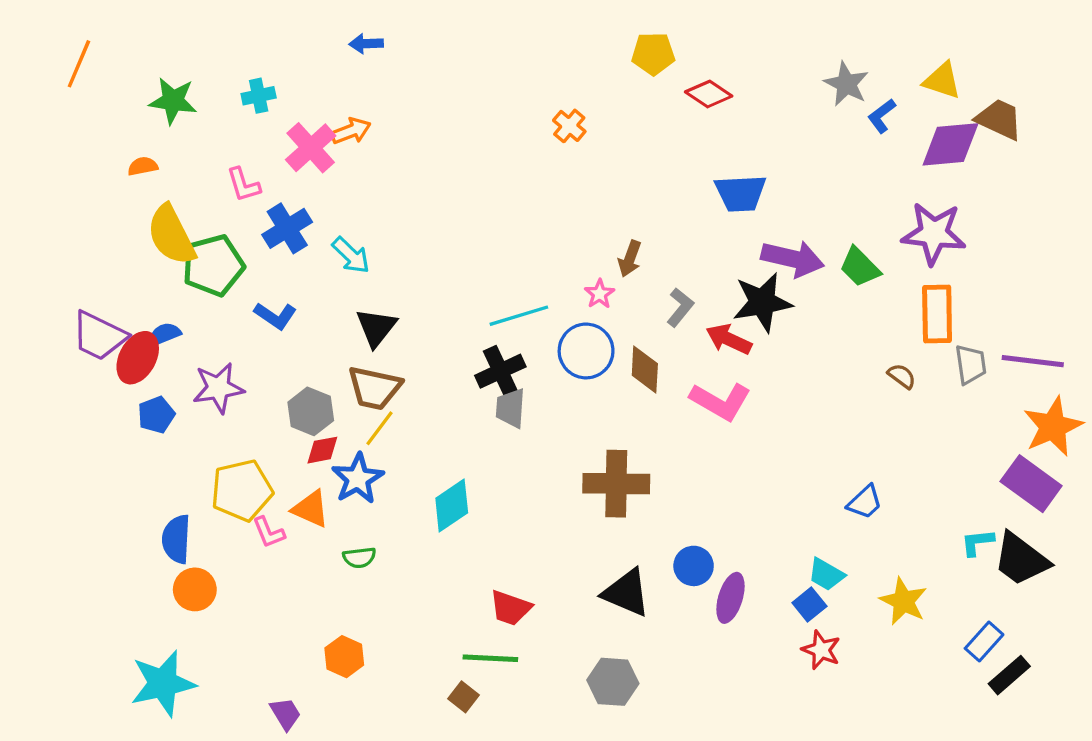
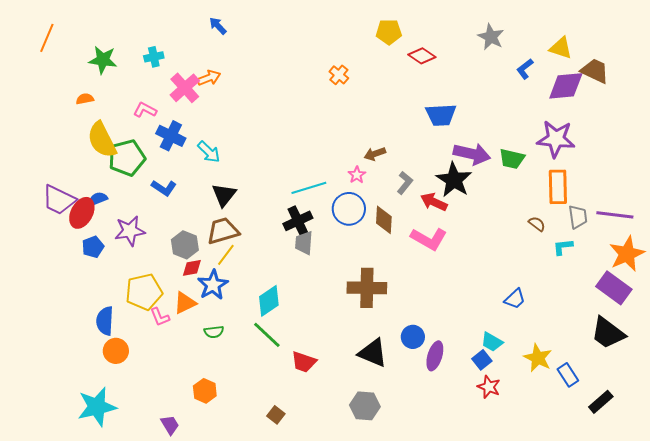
blue arrow: (366, 44) -> (218, 26), turned 48
gray star: (846, 84) -> (491, 37), moved
pink L-shape: (243, 185) -> (145, 110), turned 135
blue cross: (287, 228) -> (171, 136), turned -32
brown arrow: (630, 259) -> (375, 154), turned 50
green trapezoid: (860, 267) -> (512, 159), turned -32
black star: (762, 302) -> (454, 180), turned -30
brown trapezoid: (374, 388) -> (223, 231), turned 152
orange triangle: (311, 509) -> (185, 303), turned -50
cyan L-shape: (977, 542) -> (563, 247), moved
blue rectangle: (984, 641) -> (568, 375), moved, turned -75
green line: (490, 658) -> (267, 335), moved, turned 40

